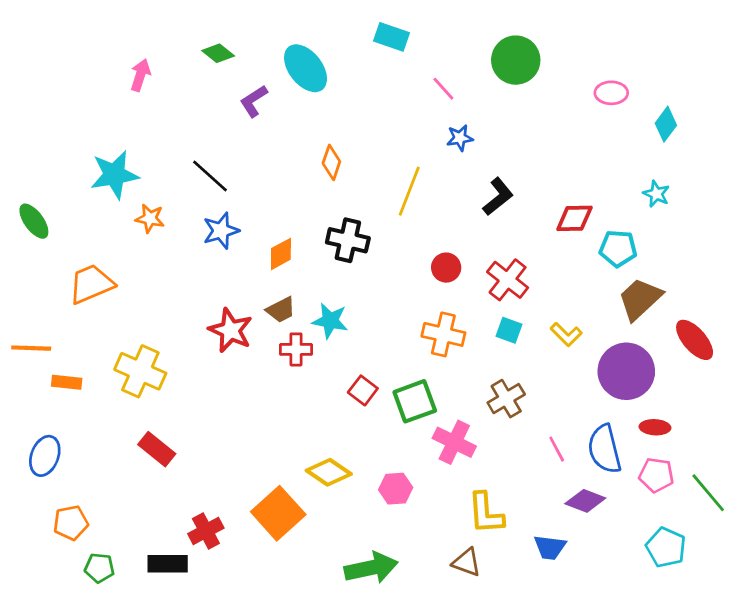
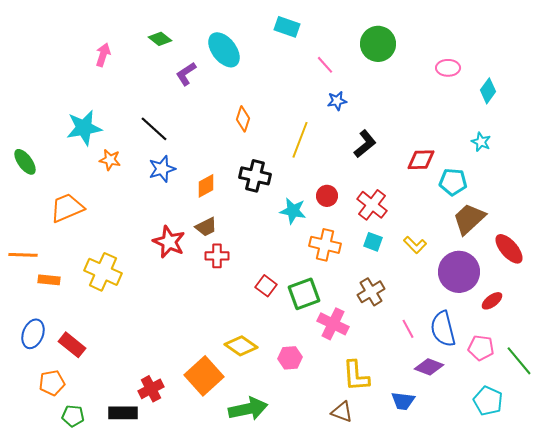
cyan star: (330, 321) -> (293, 211), moved
red ellipse: (655, 427) -> (492, 301), moved, turned -40
red rectangle: (157, 449) -> (72, 345), moved
green arrow: (371, 568) -> (248, 409), moved

